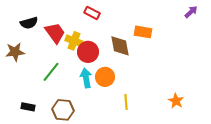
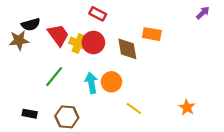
brown star: (15, 52) -> (19, 40), moved
red circle: (88, 52) -> (93, 43), moved
yellow line: (126, 102) -> (134, 108), turned -49

